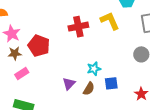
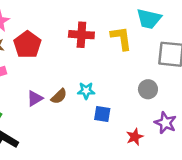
purple triangle: (69, 84) -> (35, 98), moved
brown semicircle: (89, 89) -> (59, 96), moved

